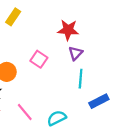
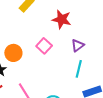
red star: (68, 30) -> (62, 19), moved

